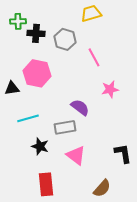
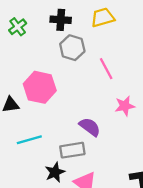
green cross: (18, 21) -> (18, 27), turned -35
black cross: (36, 33) -> (61, 20), moved
black star: (40, 146) -> (55, 172), moved, turned 30

